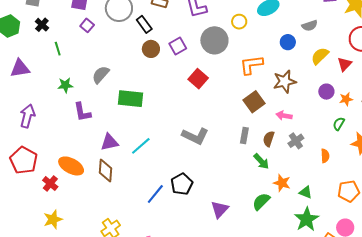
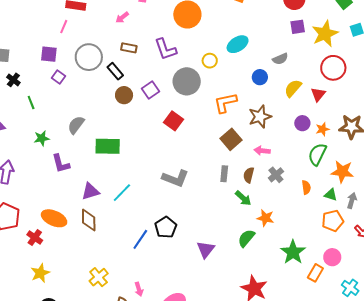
green semicircle: (339, 124) -> (317, 154), size x1.6
green triangle: (306, 192) -> (331, 195), moved

